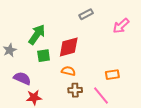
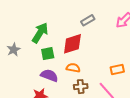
gray rectangle: (86, 14) -> (88, 20), moved
purple semicircle: (22, 78) -> (49, 75), moved

